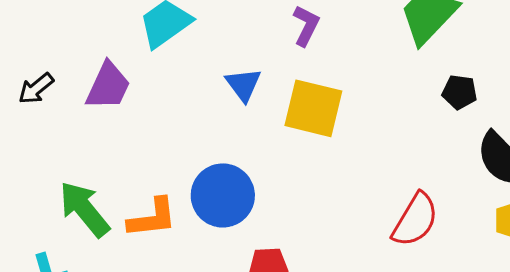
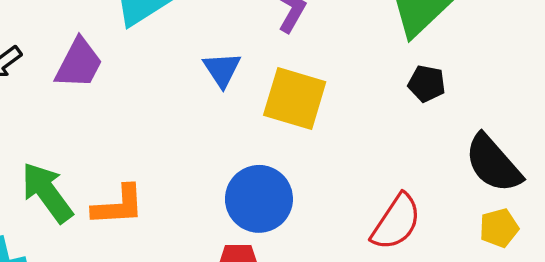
black pentagon: (460, 92) -> (427, 84), moved
blue circle: (223, 195) -> (259, 199), moved

